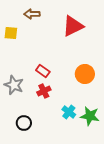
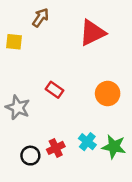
brown arrow: (32, 14) -> (41, 18), turned 126
red cross: (44, 91) -> (56, 148), moved

